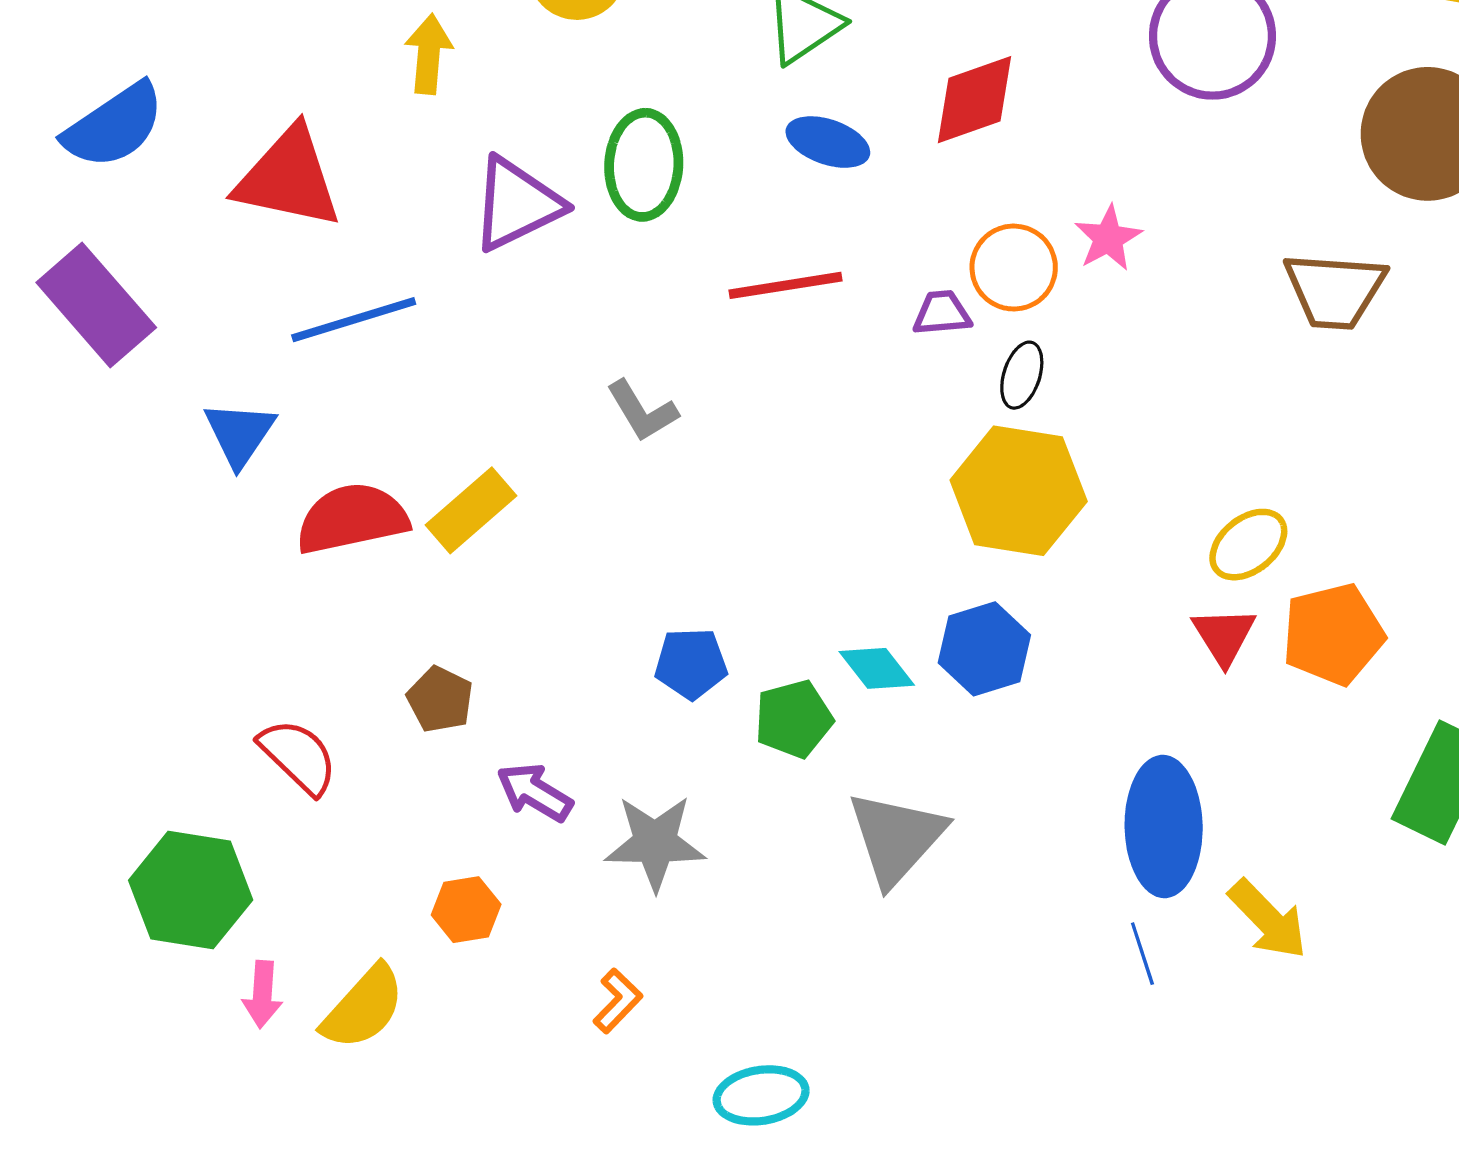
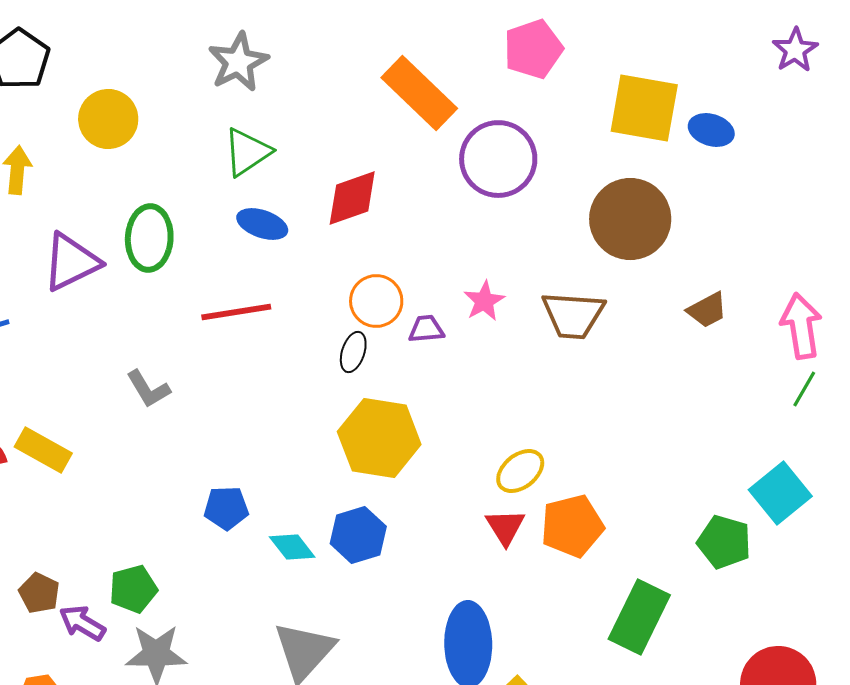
pink star: (1108, 238) -> (484, 301), moved
purple trapezoid: (942, 313) -> (426, 329), moved
black ellipse: (1022, 375) -> (353, 352), moved
yellow rectangle: (471, 510) -> (43, 450), turned 70
blue pentagon: (691, 664) -> (226, 508), moved
brown pentagon: (440, 699) -> (39, 593), moved
green pentagon: (794, 719) -> (133, 589), moved

